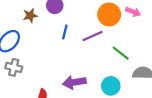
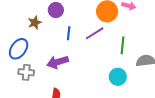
green line: (121, 53) -> (123, 45), turned 66
purple arrow: (74, 82) -> (58, 62), moved

